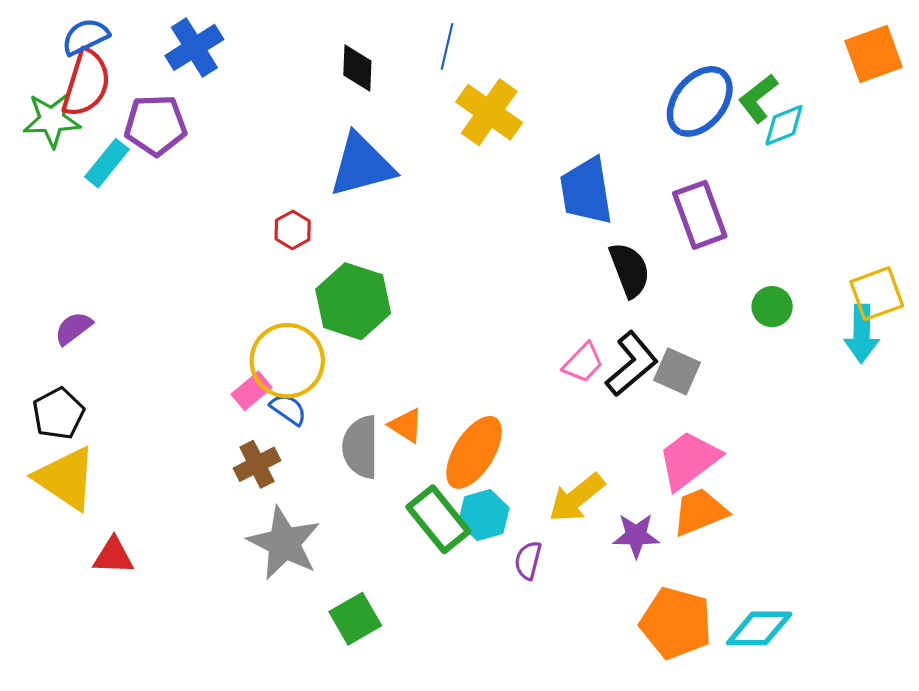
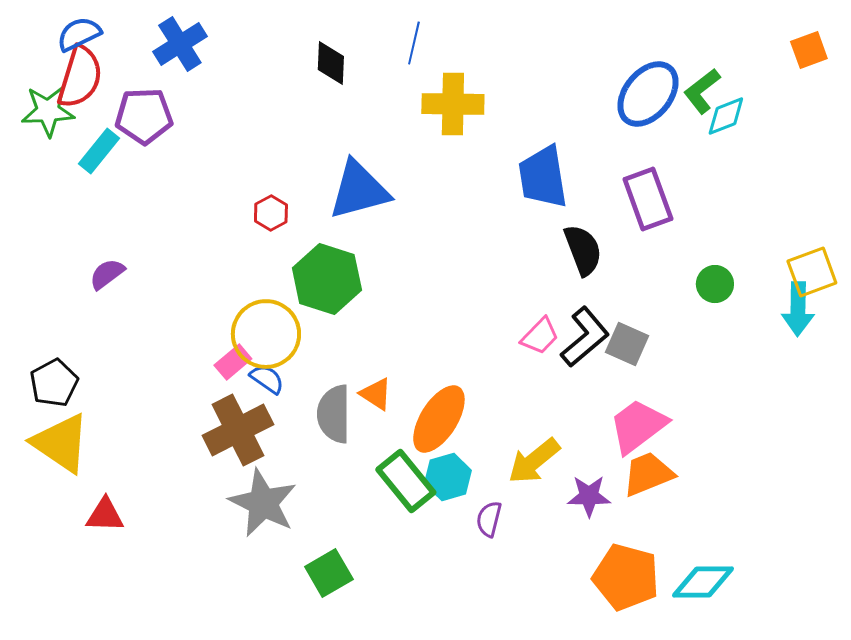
orange square: (874, 54) -> (809, 50), size x0.7
yellow cross: (489, 112) -> (453, 104), turned -34
blue triangle: (362, 165) -> (359, 190), moved
purple semicircle: (73, 328) -> (107, 274), moved
brown cross: (257, 464) -> (238, 430), size x1.6

